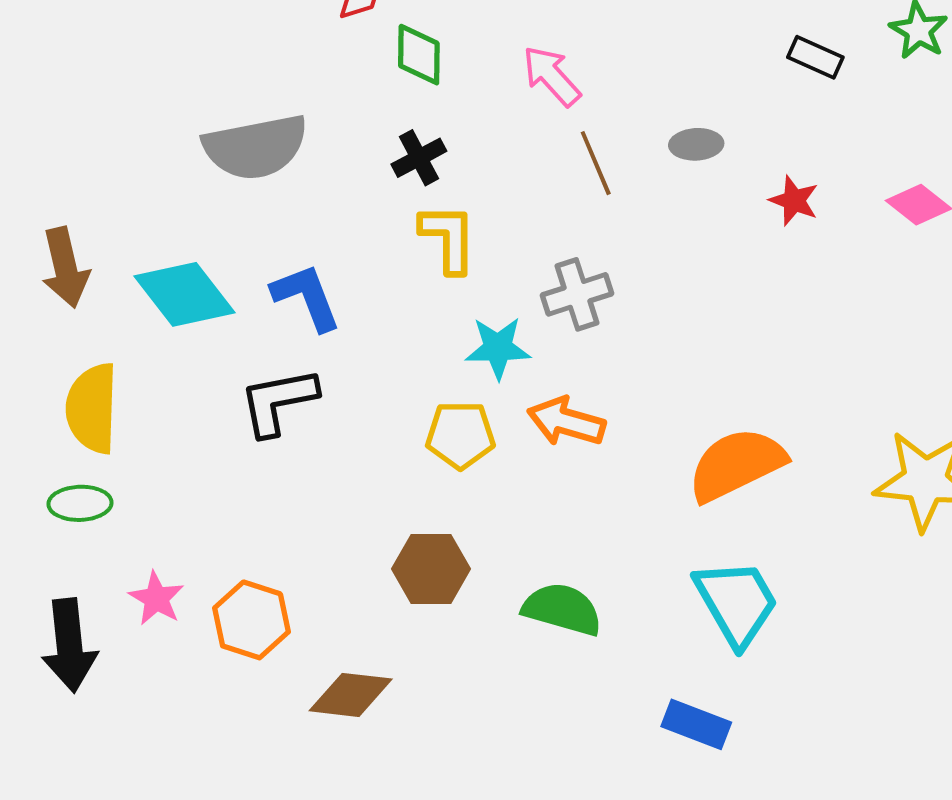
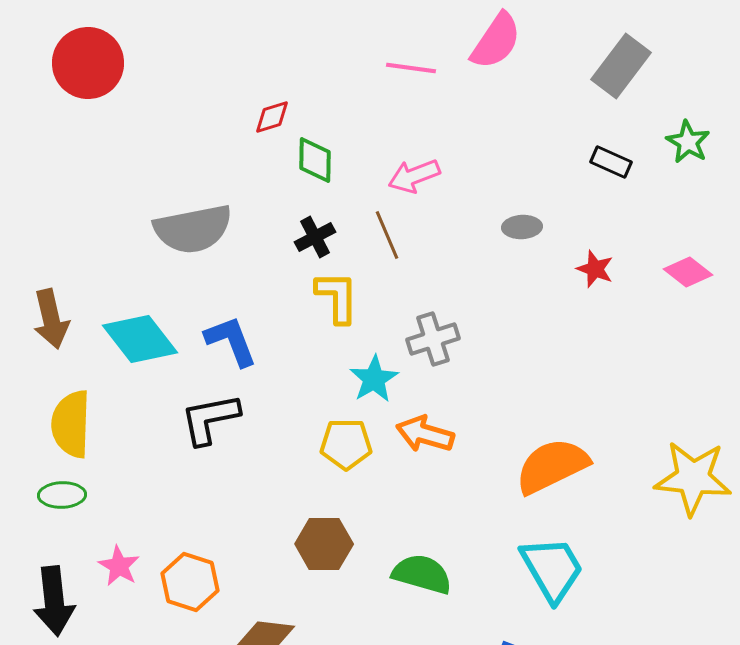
pink arrow: (552, 76) -> (414, 176), turned -69
brown line: (596, 163) -> (387, 235), moved
cyan star: (498, 348) -> (374, 379), turned -30

